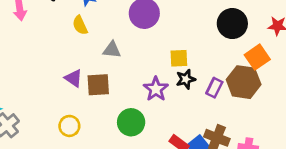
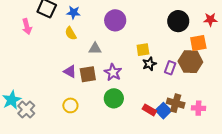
orange square: (257, 57) -> (198, 43), turned 30
purple star: (156, 89) -> (113, 72), moved

